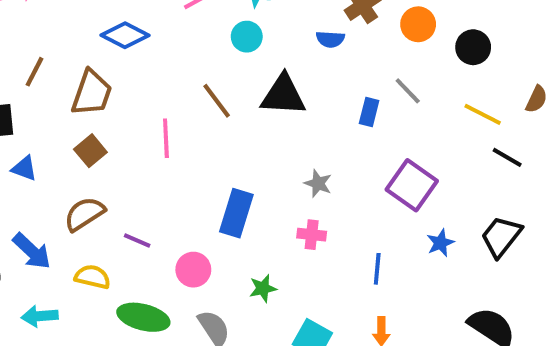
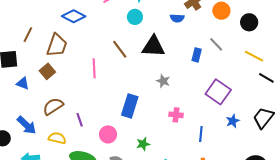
brown square: (90, 151) -> (47, 71), moved
gray star: (318, 183) -> (163, 81), moved
pink cross: (312, 235) -> (176, 115), moved
purple line: (137, 241) -> (80, 120), turned 48

